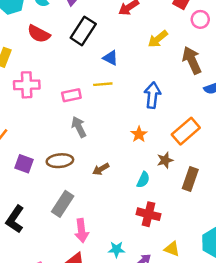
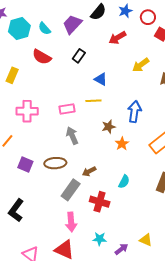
black rectangle: (83, 31) -> (79, 56), size x0.6
pink cross: (27, 85) -> (27, 111), moved
brown star: (165, 160) -> (109, 127), moved
gray rectangle: (63, 204) -> (71, 190), moved
red cross: (149, 214) -> (100, 202), moved

